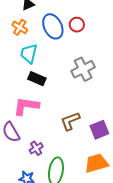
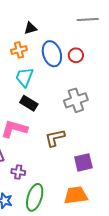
orange cross: (20, 27) -> (19, 50), turned 35
brown L-shape: (70, 121) -> (55, 138), moved
purple cross: (36, 148) -> (18, 172), turned 32

